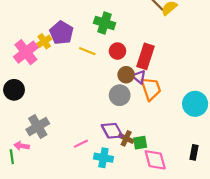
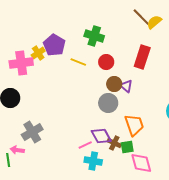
pink cross: (26, 52) -> (21, 63), turned 30
red rectangle: (146, 56) -> (142, 57), moved
orange trapezoid: (151, 89) -> (134, 125), moved
pink line: (81, 144) -> (85, 145), moved

